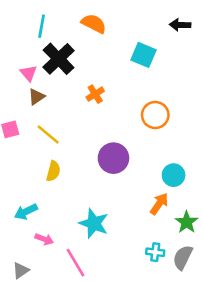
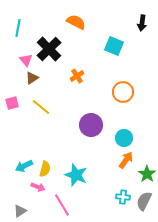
black arrow: (180, 25) -> (142, 23), turned -84
cyan line: (42, 26) -> (18, 28), moved
yellow semicircle: (53, 171) -> (45, 169), moved
cyan circle: (174, 175) -> (124, 138), moved

